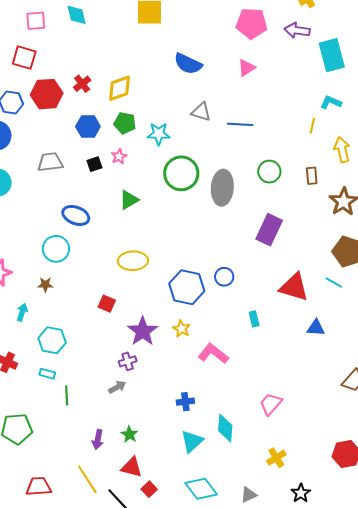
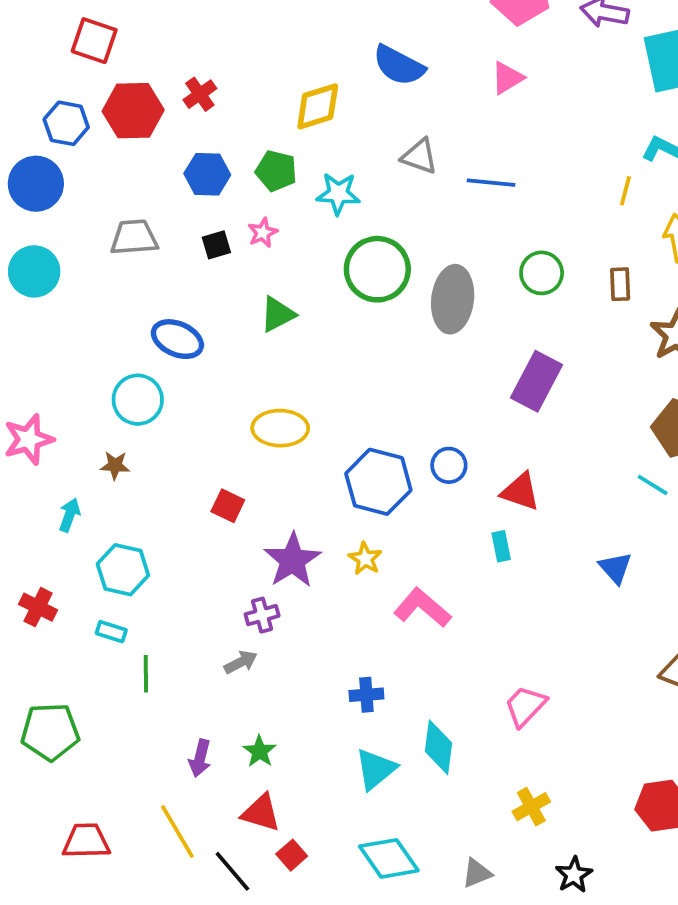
yellow diamond: (119, 88) -> (318, 106), moved
red triangle: (294, 287) -> (520, 492), moved, size x0.7
blue triangle: (316, 328) -> (615, 568), turned 42

